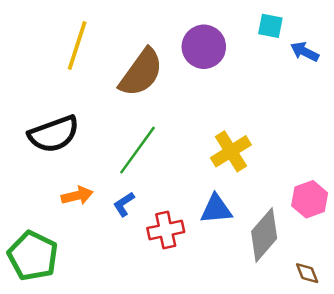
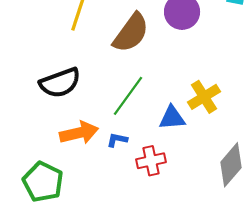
orange arrow: (77, 196) -> (79, 133), size x1.5
blue L-shape: (124, 204) -> (117, 140), turned 45
blue triangle: (216, 209) -> (172, 118), moved

